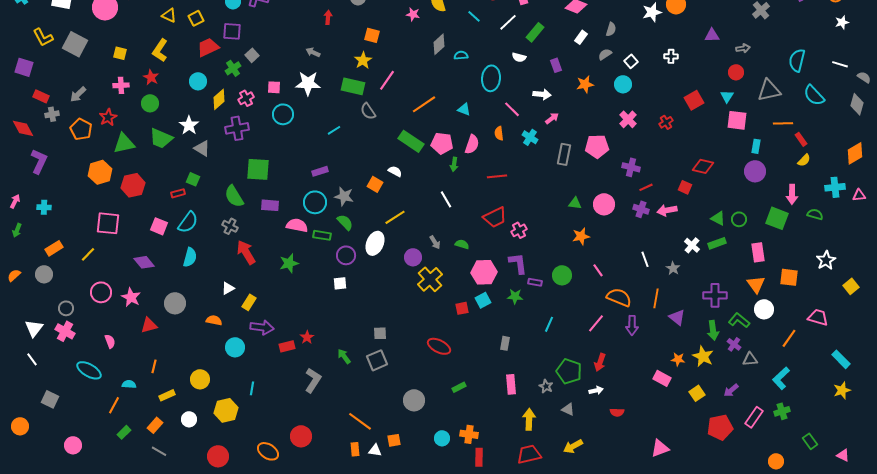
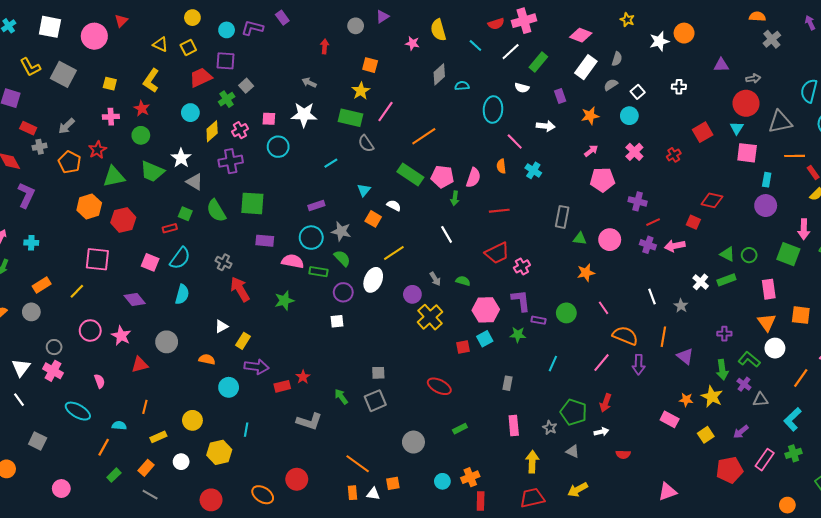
white rectangle: (581, 37) -> (586, 67), size x1.6
red circle: (736, 72) -> (746, 103), size x1.6
cyan triangle: (464, 109) -> (364, 190), moved, turned 48
pink arrow: (552, 118) -> (591, 151), moved
gray rectangle: (564, 154) -> (562, 217), moved
green semicircle: (234, 196) -> (216, 211), moved
purple cross: (715, 295) -> (724, 334), size x0.6
gray L-shape: (313, 380) -> (309, 421), turned 75
orange cross: (469, 434) -> (470, 477), turned -30

